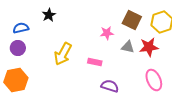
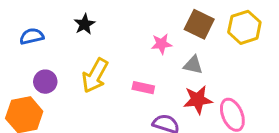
black star: (49, 15) -> (85, 24), moved
red star: (149, 47) -> (198, 100), moved
purple circle: (18, 48) -> (45, 82), moved

